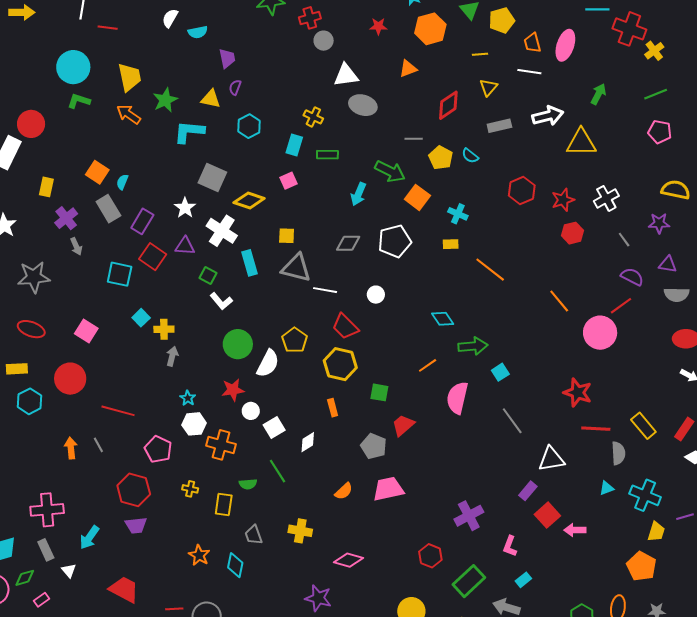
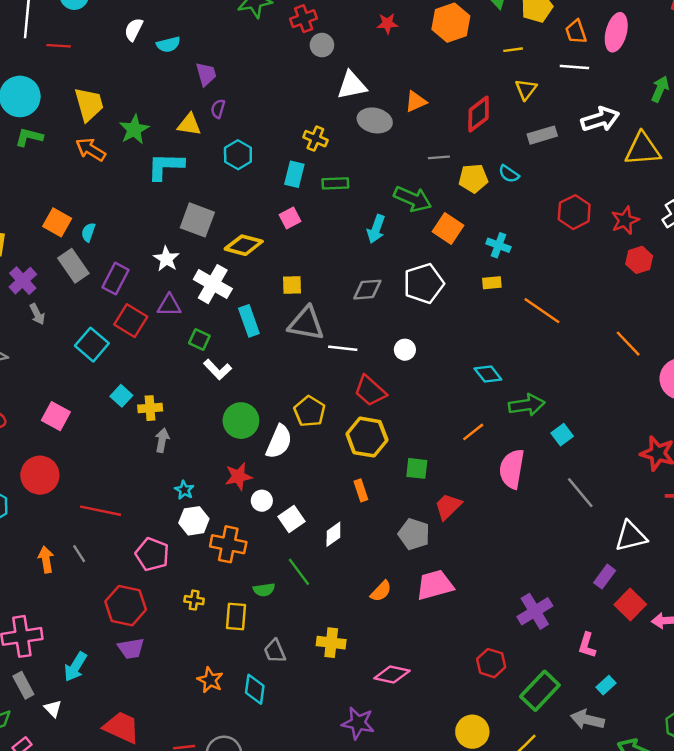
orange triangle: (408, 69) -> (416, 102), moved
yellow pentagon: (441, 158) -> (473, 178), turned -30
cyan square: (120, 274) -> (92, 345), turned 32

